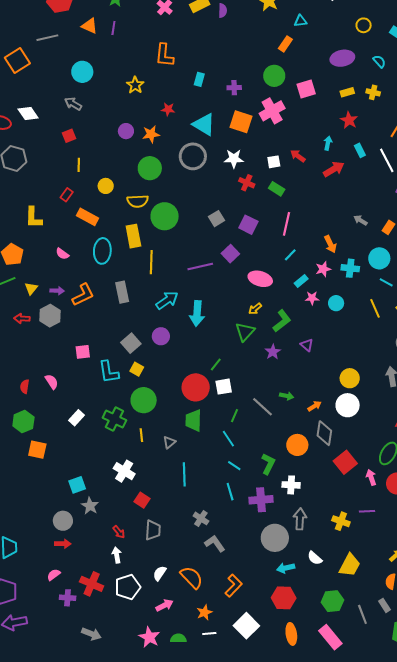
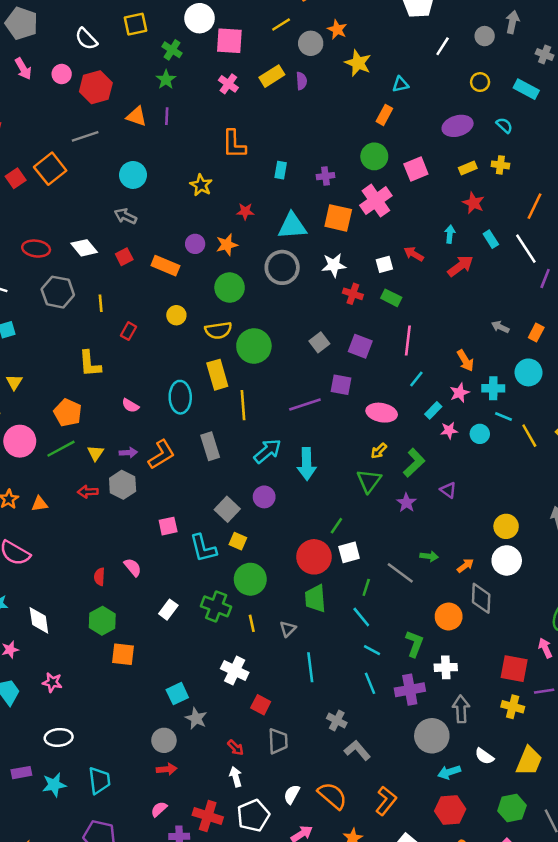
white diamond: (28, 114) -> (84, 248), moved
cyan triangle: (204, 124) -> (292, 226), turned -30
yellow line: (79, 165) -> (101, 303), moved
orange rectangle: (88, 217) -> (165, 266), moved
purple square: (230, 254) -> (341, 385), turned -30
cyan line: (386, 282) -> (503, 417), moved
red square: (345, 462) -> (514, 669), moved, turned -35

